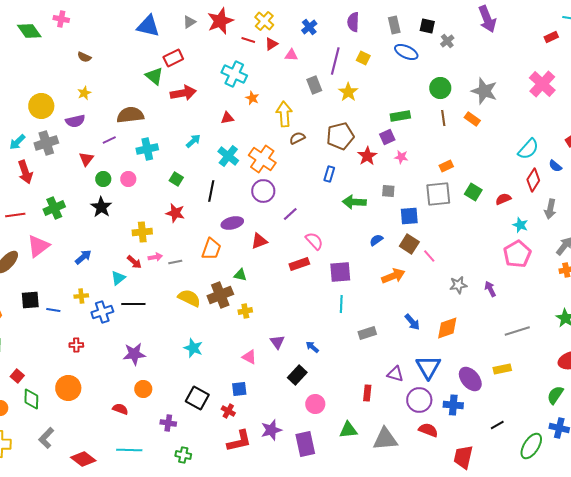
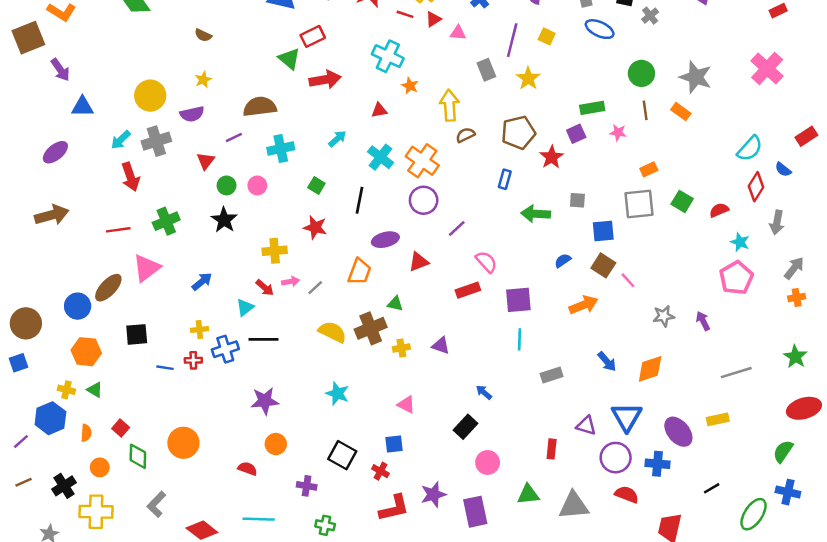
pink star: (401, 157) -> (618, 133), moved
gray line: (175, 262) -> (315, 288), turned -32
blue line: (53, 310) -> (165, 368), moved
purple triangle: (277, 342) -> (441, 346), moved, turned -35
red cross: (76, 345) -> (193, 360), moved

